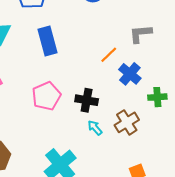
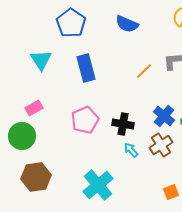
orange line: (109, 55) -> (144, 71), moved
blue cross: (130, 74) -> (164, 116), moved

